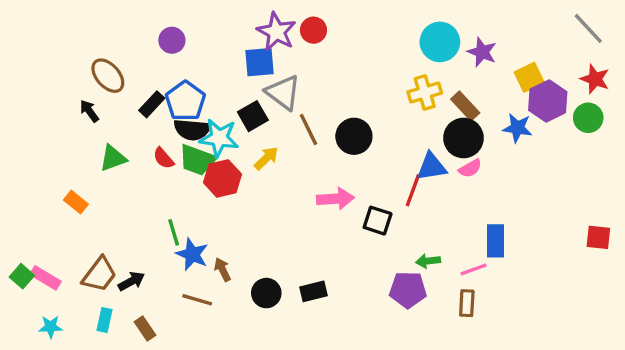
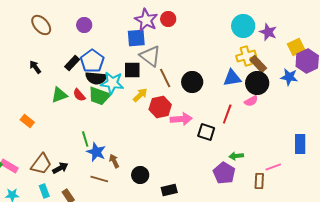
brown ellipse: (108, 76) -> (41, 25), moved
yellow cross: (425, 92) -> (246, 56), moved
black square: (253, 116) -> (132, 70), turned 30
green triangle: (113, 158) -> (59, 95), moved
blue triangle: (431, 167) -> (232, 78), moved
pink semicircle: (470, 168) -> (251, 101), moved
red hexagon: (222, 178) -> (160, 107), moved
blue rectangle: (496, 241) -> (300, 144), moved
pink line: (474, 269) -> (273, 167), moved
purple pentagon: (408, 290) -> (224, 173), turned 30
black rectangle: (313, 291) -> (169, 190), moved
cyan rectangle: (104, 320) -> (44, 191), turned -32

